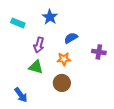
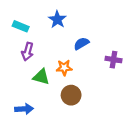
purple arrow: (39, 45) -> (28, 52), moved
orange star: (64, 59) -> (64, 68), moved
blue arrow: (21, 95) -> (24, 109), turned -56

